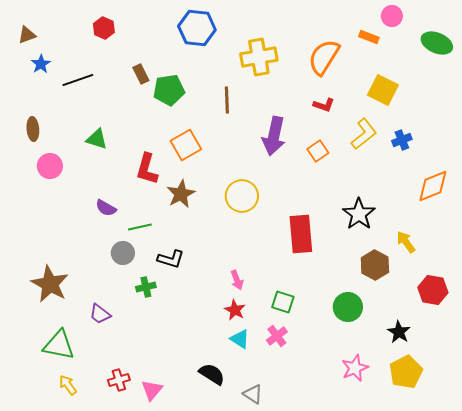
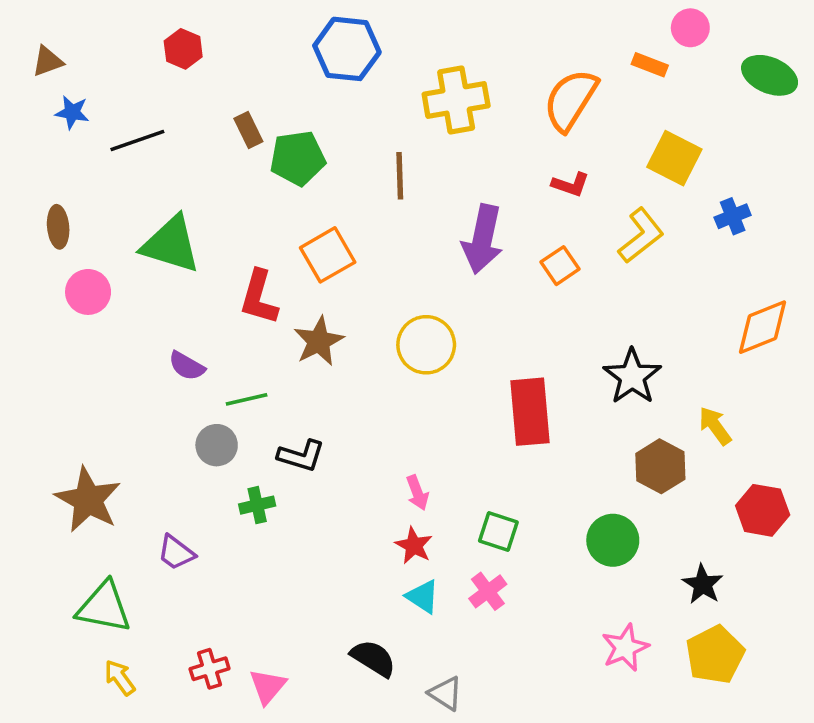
blue star: (41, 64) -> (72, 112), turned -30
green triangle: (97, 139) -> (171, 244), size x1.6
blue cross: (402, 140) -> (733, 216), moved

